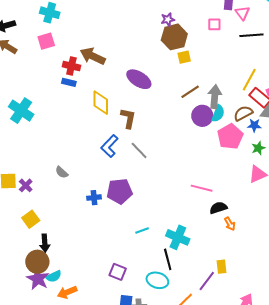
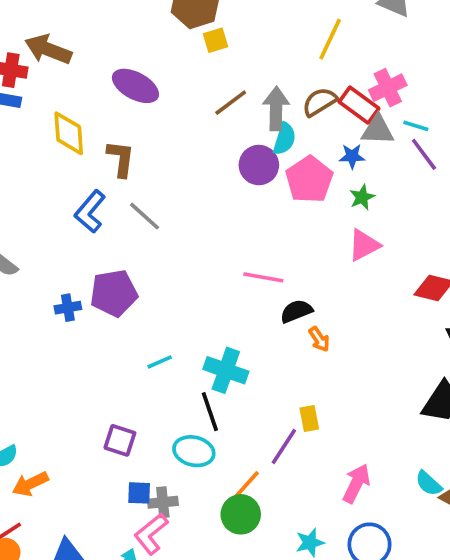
yellow line: (249, 80) -> (330, 39), moved
brown semicircle: (243, 113) -> (320, 102), moved
purple circle: (202, 116) -> (259, 165), moved

